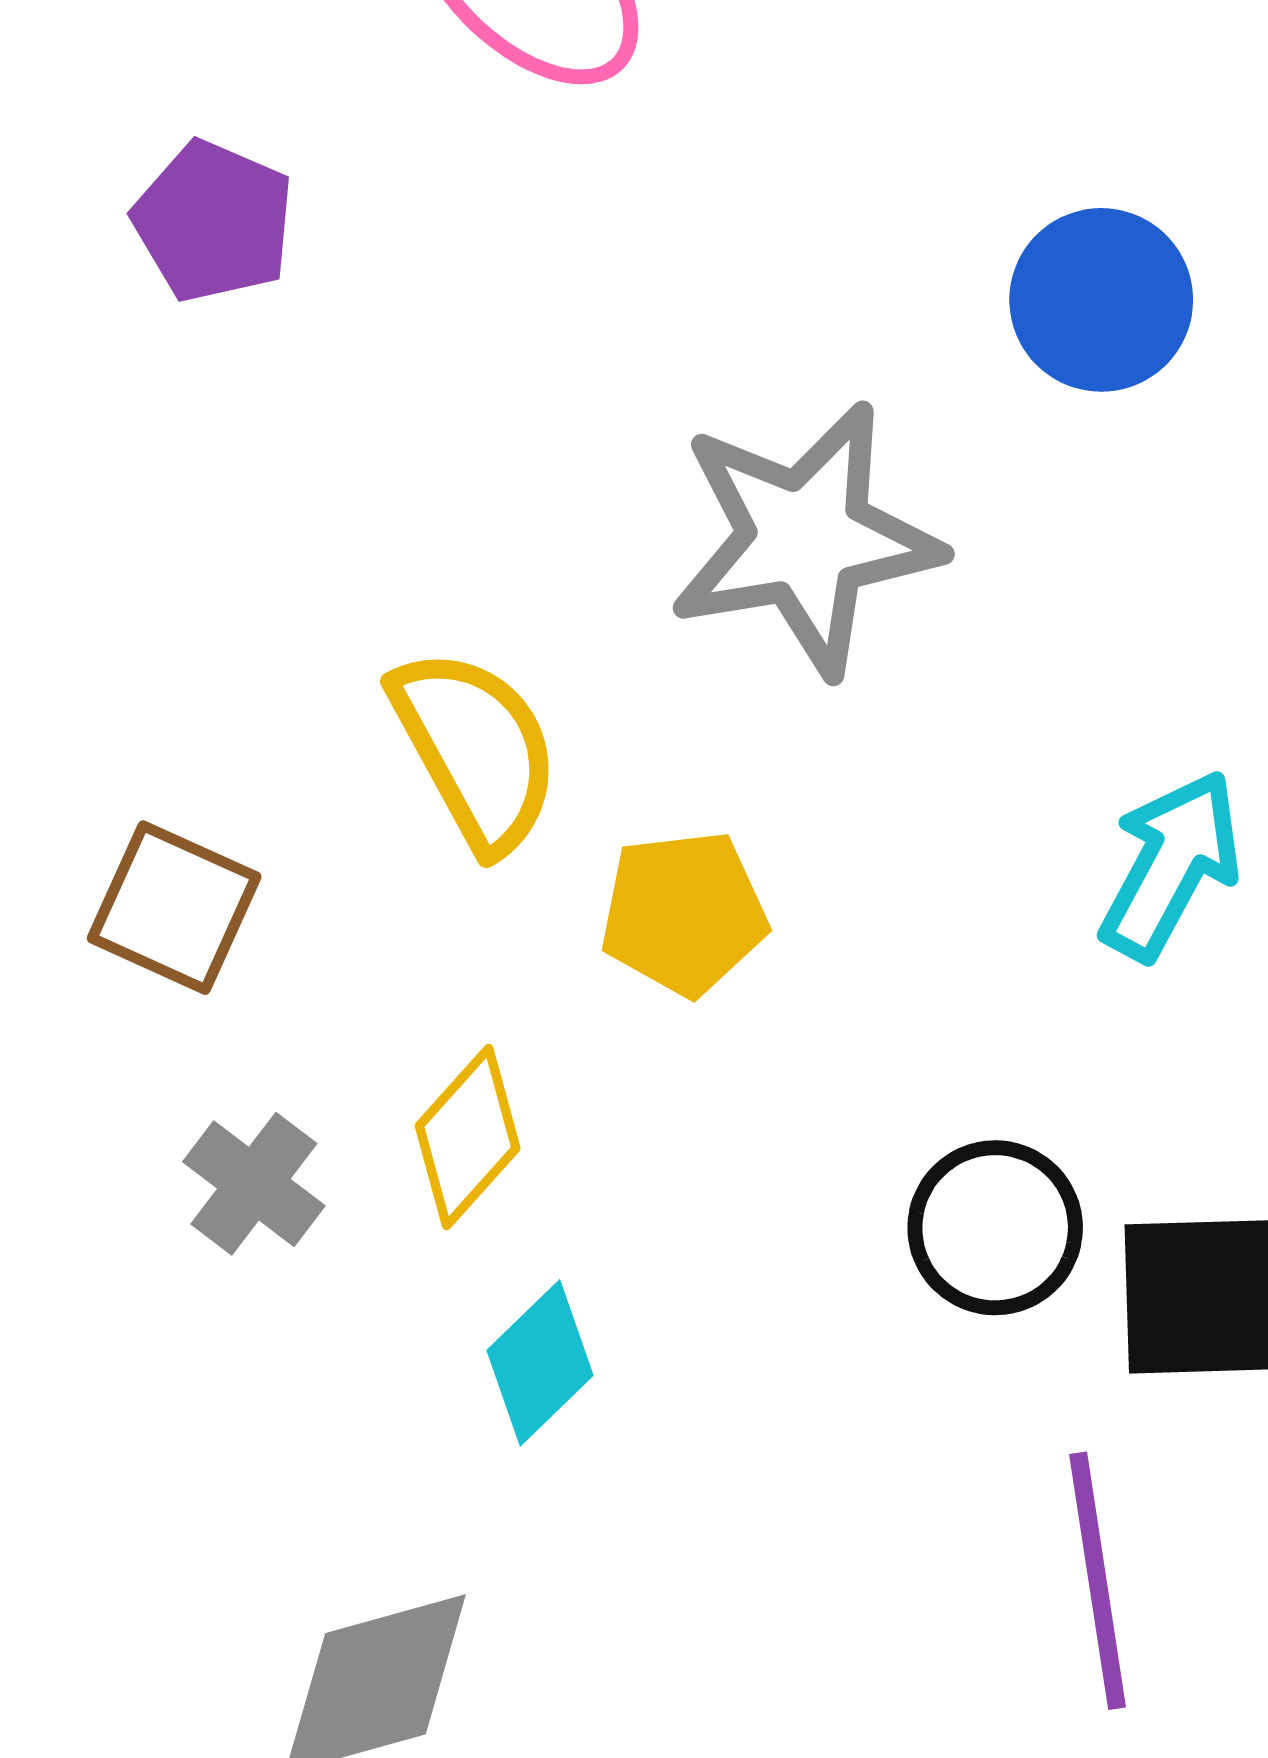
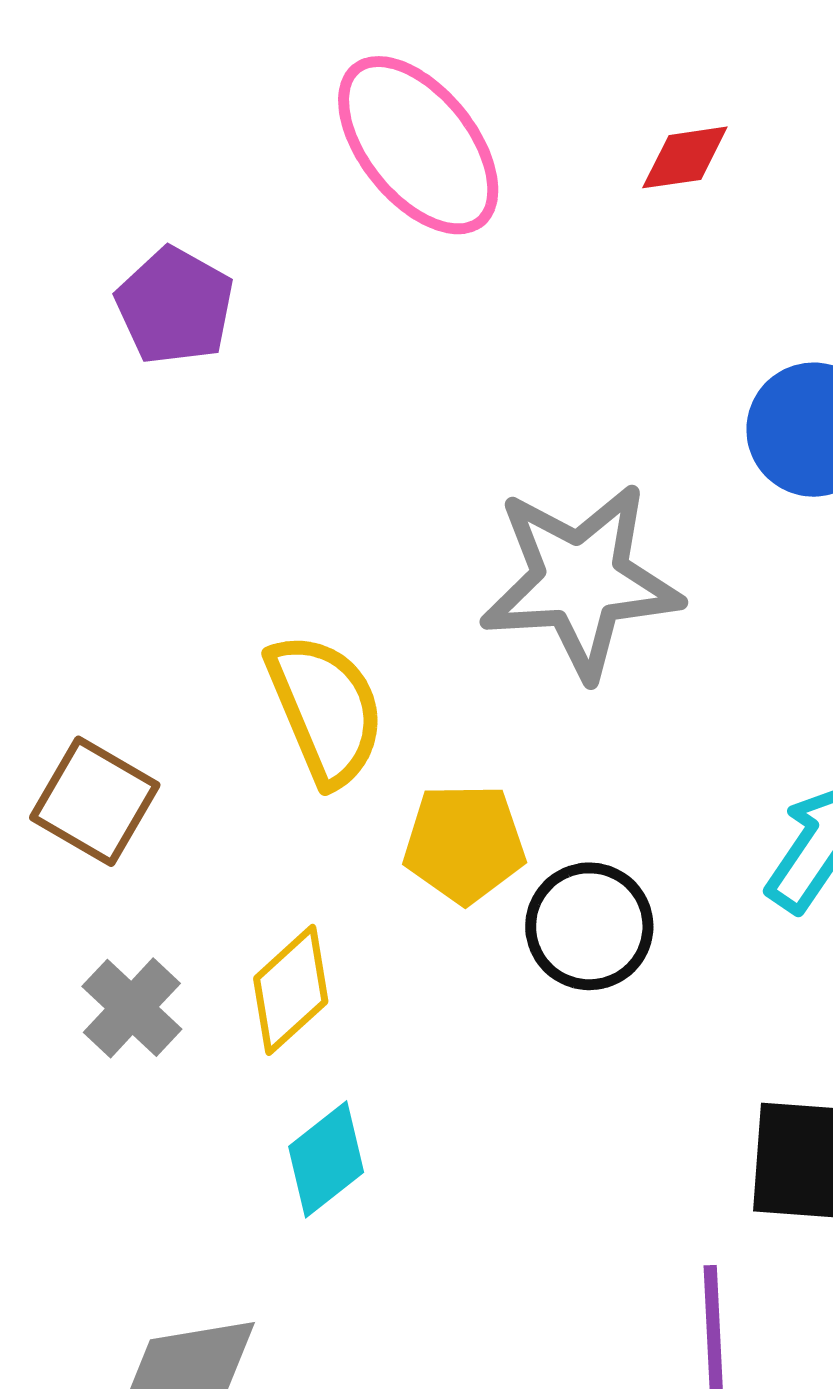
black circle: (995, 1228) -> (589, 926), moved

